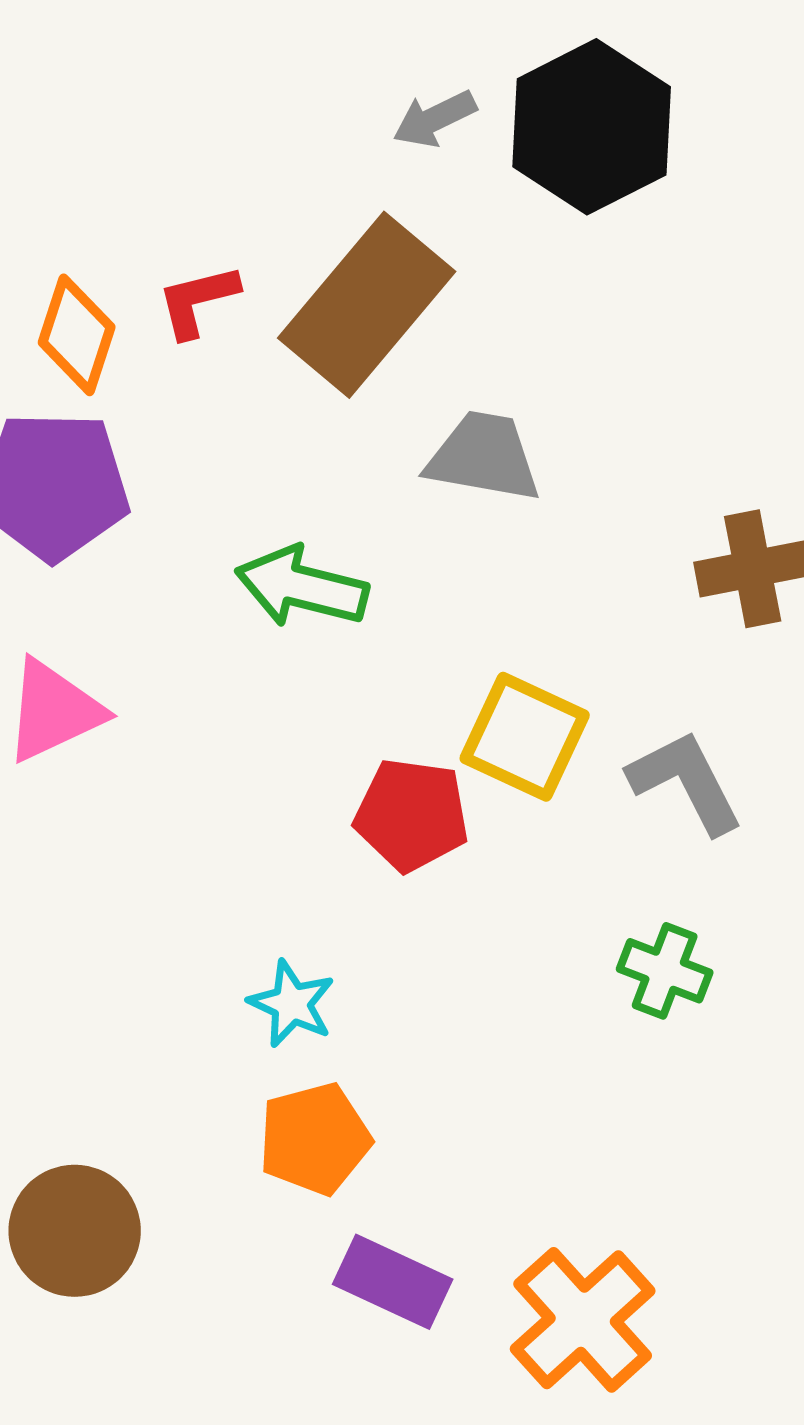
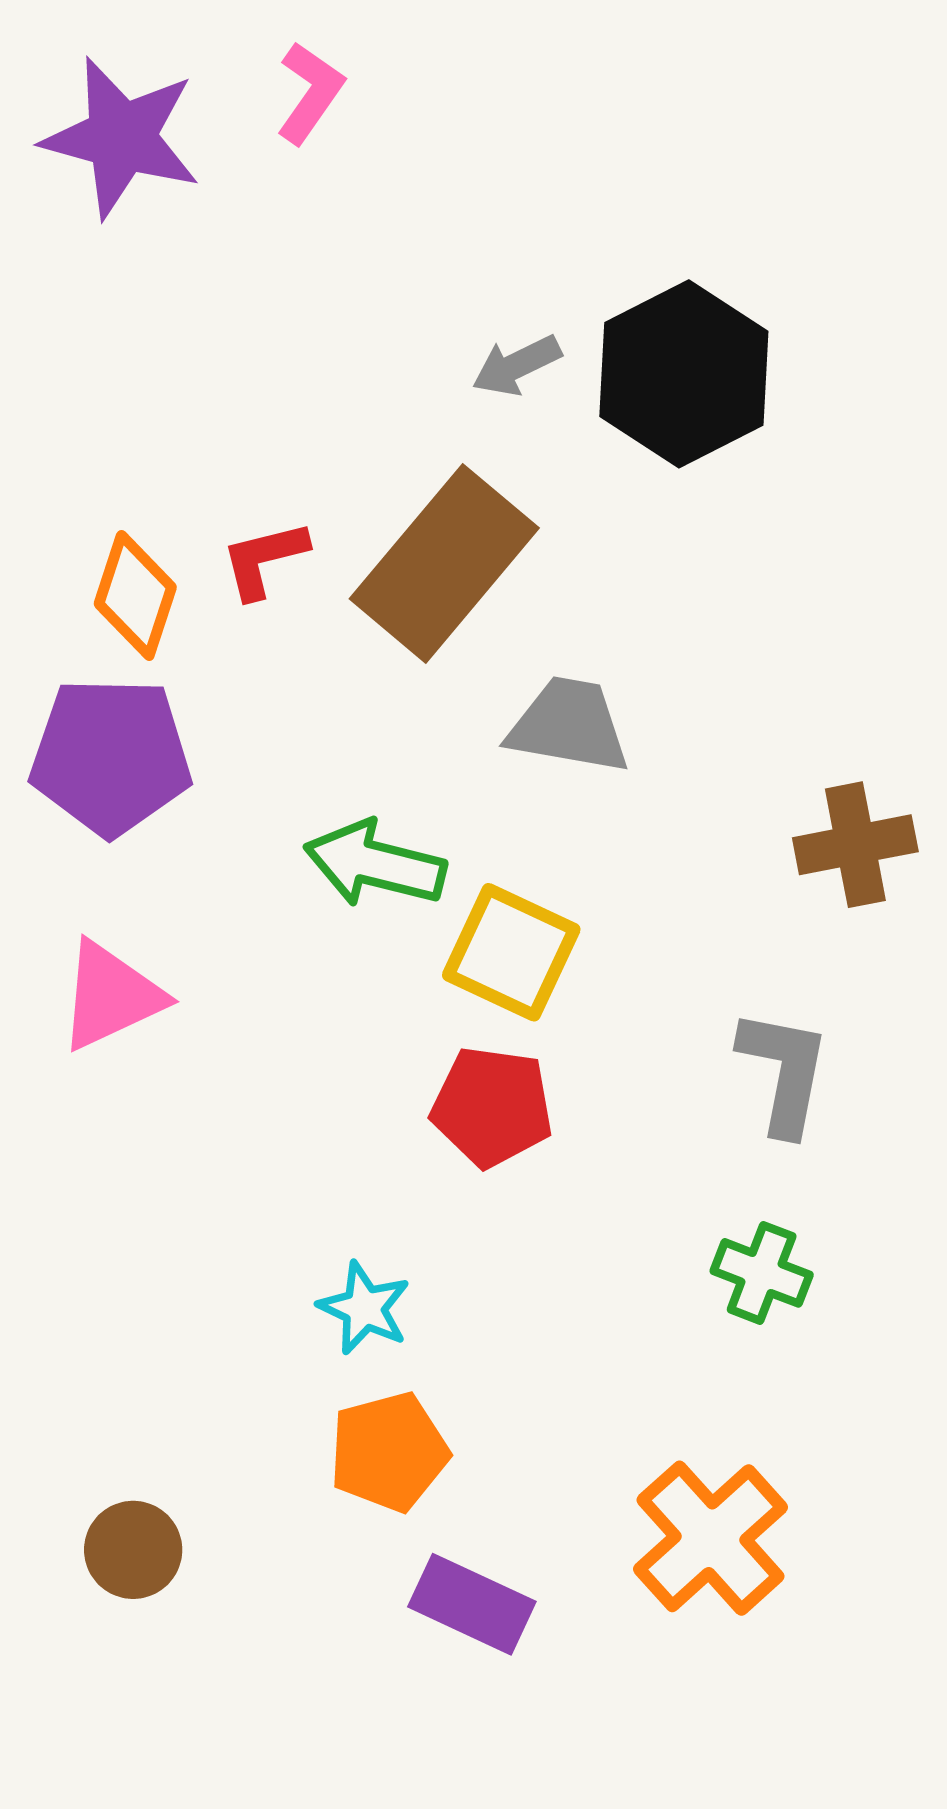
yellow square: (525, 737) -> (511, 952), moved
gray L-shape: (686, 782) -> (784, 1072), turned 38
brown circle: (75, 1231) -> (133, 1550), size x0.7
orange cross: (583, 1320) -> (710, 1538), moved

